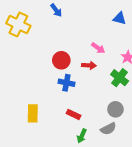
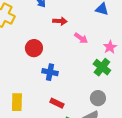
red circle: (61, 60) -> (34, 48), moved
red arrow: (89, 65) -> (60, 21), moved

